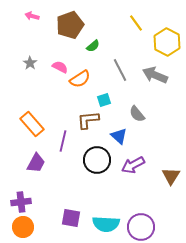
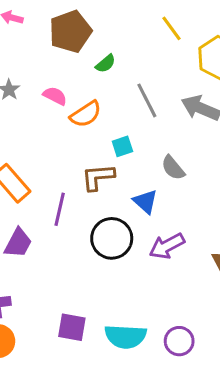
purple circle: (141, 227) -> (179, 341), size x0.7

